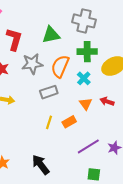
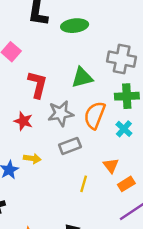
gray rectangle: (49, 92) -> (70, 146), moved
orange triangle: (86, 104) -> (111, 165), moved
orange rectangle: (69, 122) -> (126, 184), moved

